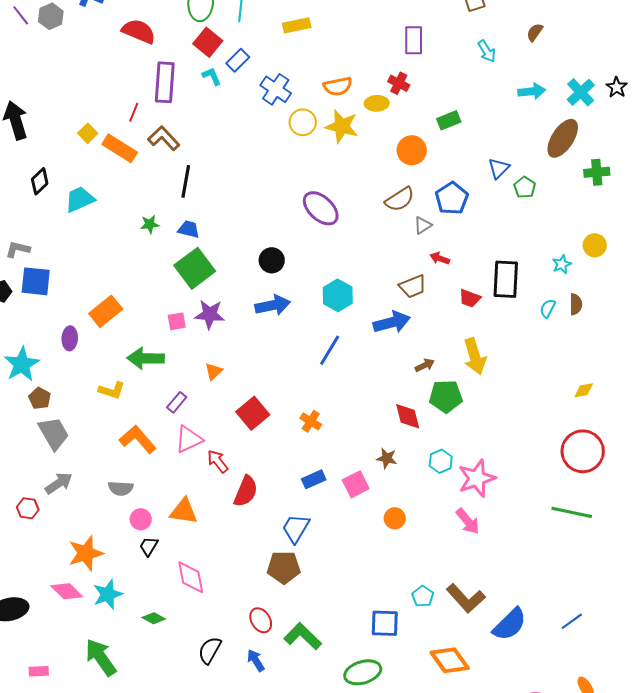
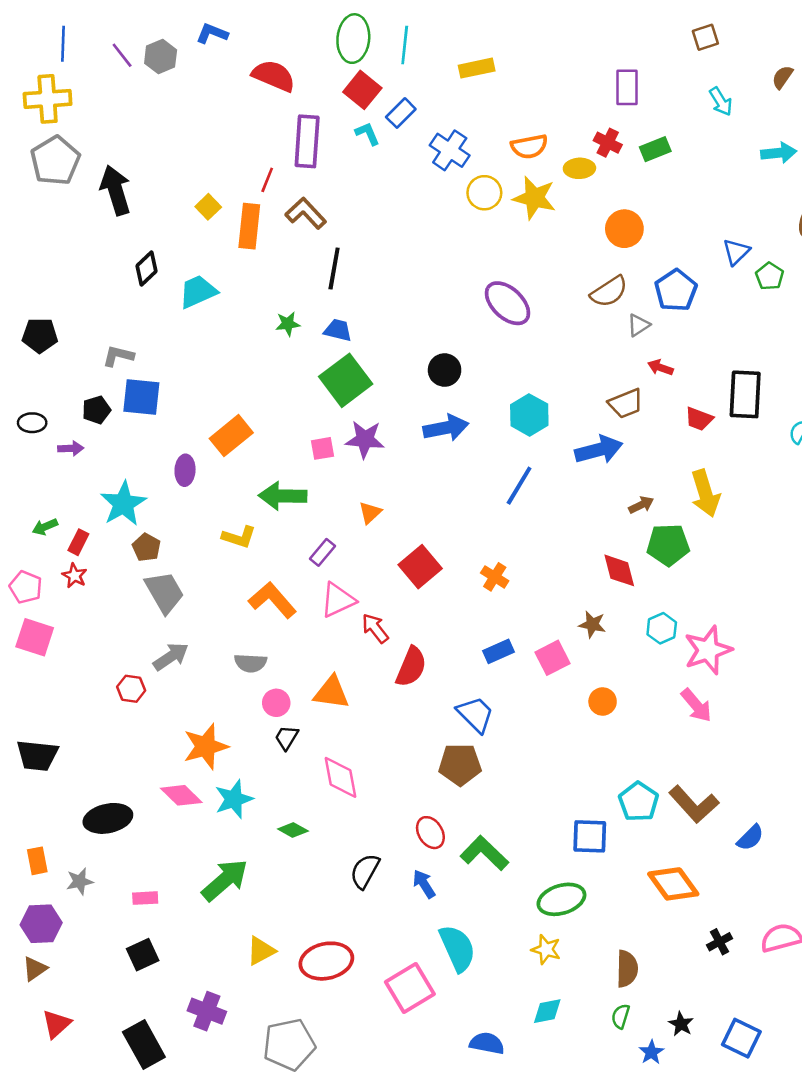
green rectangle: (449, 120) -> (655, 149), moved
orange rectangle: (120, 148) -> (249, 226), turned 64
blue trapezoid: (296, 528) -> (475, 714), turned 104
cyan pentagon: (423, 596) -> (639, 802), size x1.4
blue semicircle: (510, 624) -> (750, 838), size x0.6
green arrow: (101, 657) -> (225, 880), turned 84

